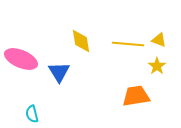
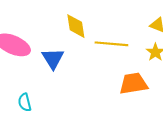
yellow line: (128, 44) -> (111, 44), moved

